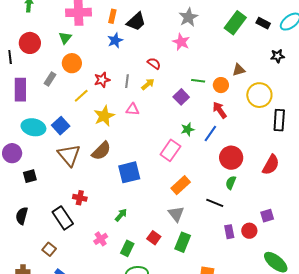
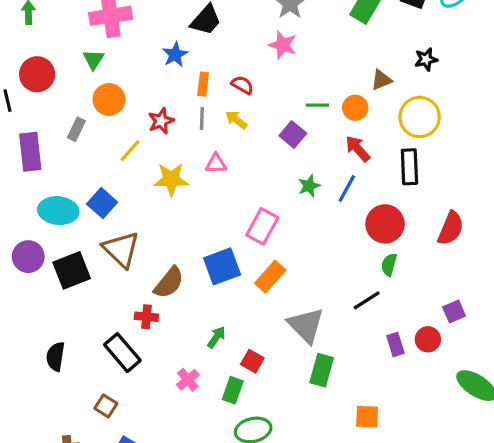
orange rectangle: (112, 16) -> (203, 84), moved
black star: (278, 56) -> (426, 59), moved
yellow arrow: (148, 84) -> (236, 120), turned -96
yellow star: (104, 116) -> (171, 179), turned 30
black rectangle: (279, 120) -> (409, 167), moved
pink rectangle: (170, 150) -> (262, 226), moved
brown semicircle: (101, 151) -> (169, 283), moved
black square: (30, 176) -> (72, 270), moved, size x1.6
orange rectangle: (181, 185) -> (270, 277), moved
black line: (215, 203) -> (367, 300), turned -48
gray triangle: (176, 214) -> (306, 325), size x1.4
red square: (154, 238) -> (252, 361), moved

